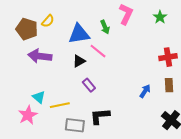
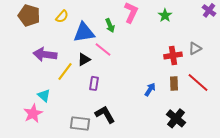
yellow semicircle: (48, 21) -> (62, 16), moved
brown pentagon: (27, 29) -> (29, 15), moved
purple rectangle: (89, 85) -> (94, 83), turned 48
yellow line: (60, 105) -> (65, 71), moved, turned -42
black L-shape: (100, 116) -> (105, 114), turned 65

